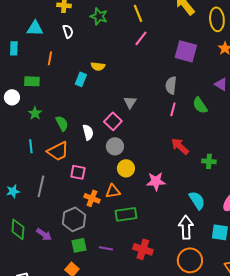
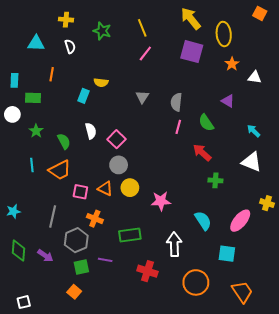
cyan rectangle: (14, 48) -> (14, 80), moved
purple square: (186, 51) -> (192, 52), moved
gray triangle: (130, 102) -> (142, 97), moved
white semicircle: (88, 132) -> (91, 131), moved
red arrow: (180, 146) -> (202, 153), moved
gray line: (41, 186) -> (53, 216), moved
orange triangle: (113, 191) -> (105, 189), moved, turned 35
white arrow: (186, 227) -> (174, 244), moved
purple line: (106, 248) -> (105, 260), moved

